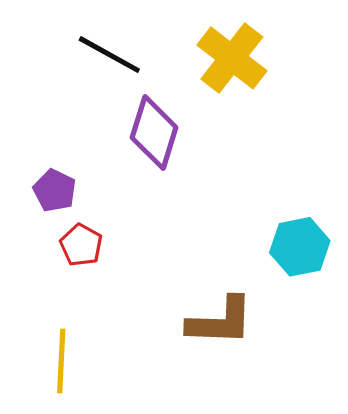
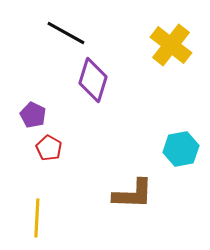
yellow cross: (232, 58) -> (171, 45), moved

